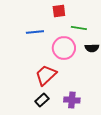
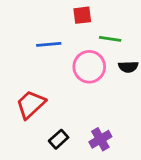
red trapezoid: (46, 75) -> (31, 104), moved
purple cross: (72, 100) -> (100, 139), turned -35

